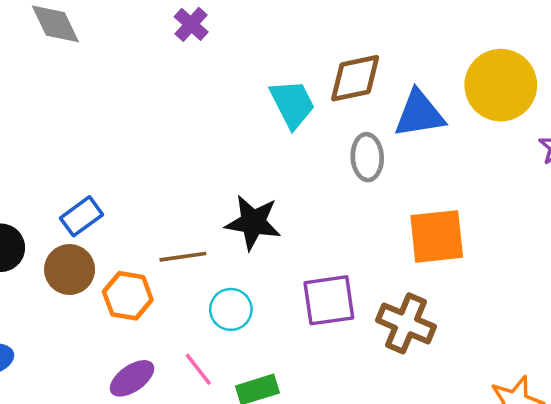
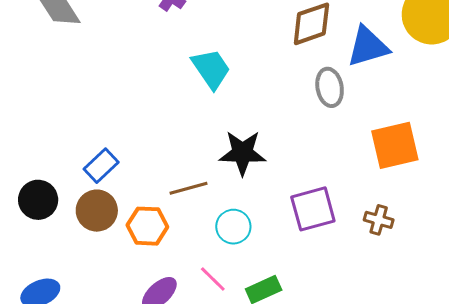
cyan trapezoid: (292, 104) -> (211, 69), moved
brown cross: (406, 323) -> (379, 220), size x0.6

